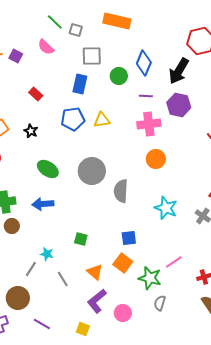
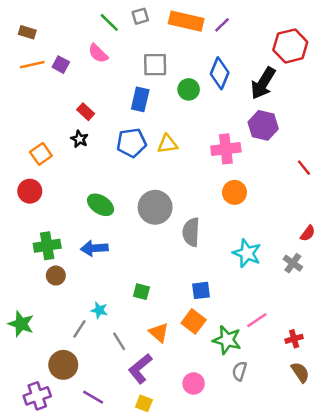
gray square: (76, 30) -> (140, 16), moved, turned -32
purple line: (146, 96) -> (222, 25), moved, turned -48
black star: (31, 131) -> (79, 139), moved
purple L-shape: (97, 301) -> (140, 369), moved

